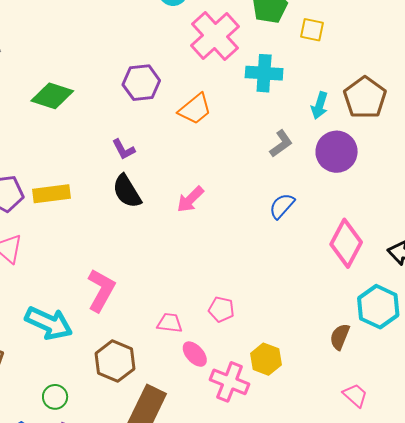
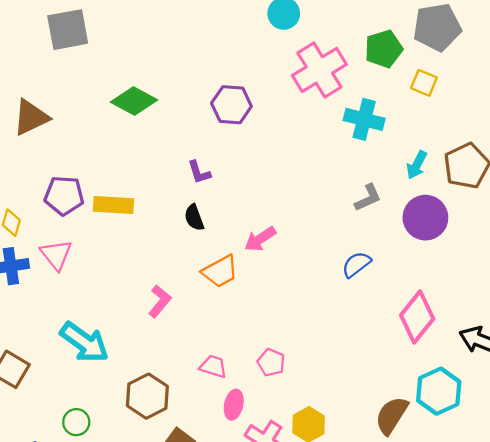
orange trapezoid: (195, 109) -> (220, 271), moved
black semicircle: (127, 191) -> (194, 218), size x0.7
pink L-shape: (101, 290) -> (160, 301), moved, size x0.7
brown semicircle: (340, 337) -> (392, 415), size x1.4
pink ellipse: (195, 354) -> (234, 405), turned 44

